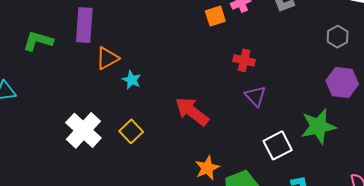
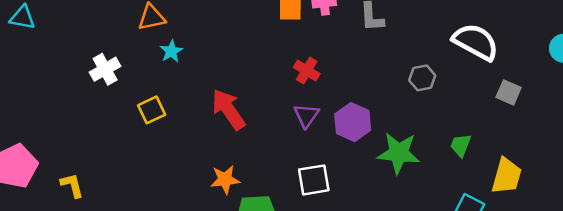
purple hexagon: (342, 82) -> (353, 122), moved
green star: (318, 126) -> (399, 153), moved
white cross: (83, 130) -> (105, 69), moved, size x0.7

